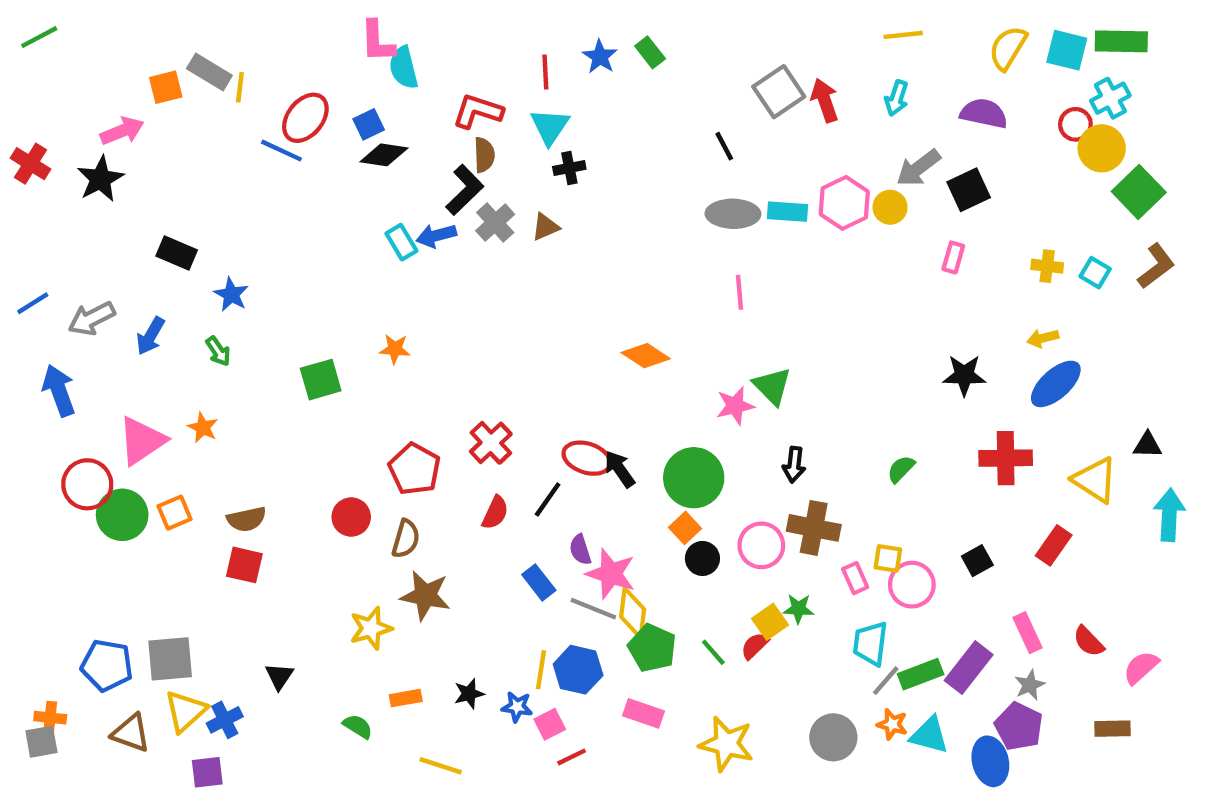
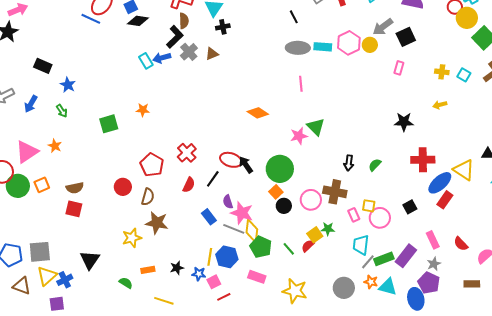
blue ellipse: (1056, 384) -> (440, 183), moved
black arrow: (794, 465) -> (349, 163), moved
black triangle: (279, 676) -> (90, 260), size x1.5

